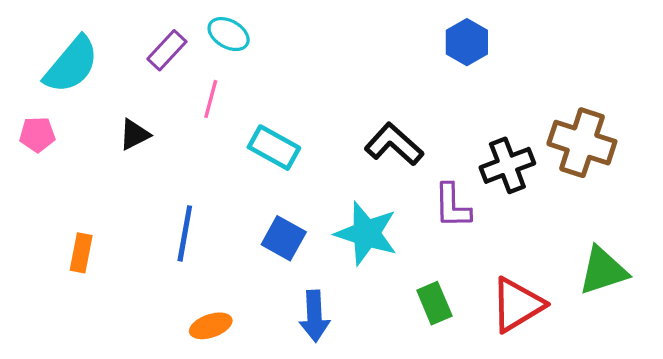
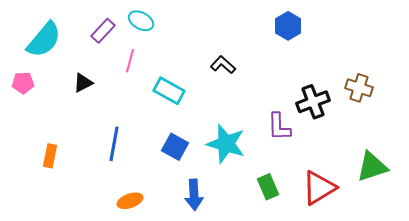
brown cross: (582, 143) -> (359, 88), size x0.7
black L-shape: (394, 144) -> (223, 65), moved, size x0.7

